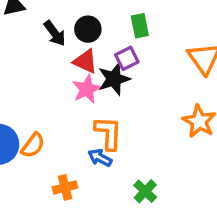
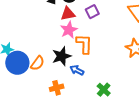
red triangle: (85, 61) -> (68, 14), turned -35
black star: (114, 79) -> (62, 56), moved
orange L-shape: (108, 133) -> (84, 44), moved

